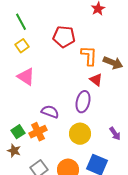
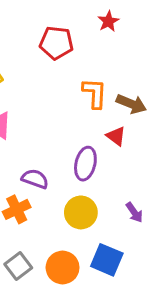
red pentagon: (64, 37) -> (56, 43), moved
red triangle: (96, 80) -> (116, 136), moved

